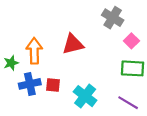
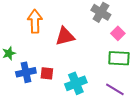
orange arrow: (34, 51) -> (35, 21), moved
cyan cross: (85, 96) -> (76, 83), turned 30

